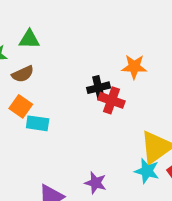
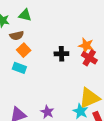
red cross: (111, 100) -> (89, 58), moved
orange square: (21, 106) -> (24, 50), moved

